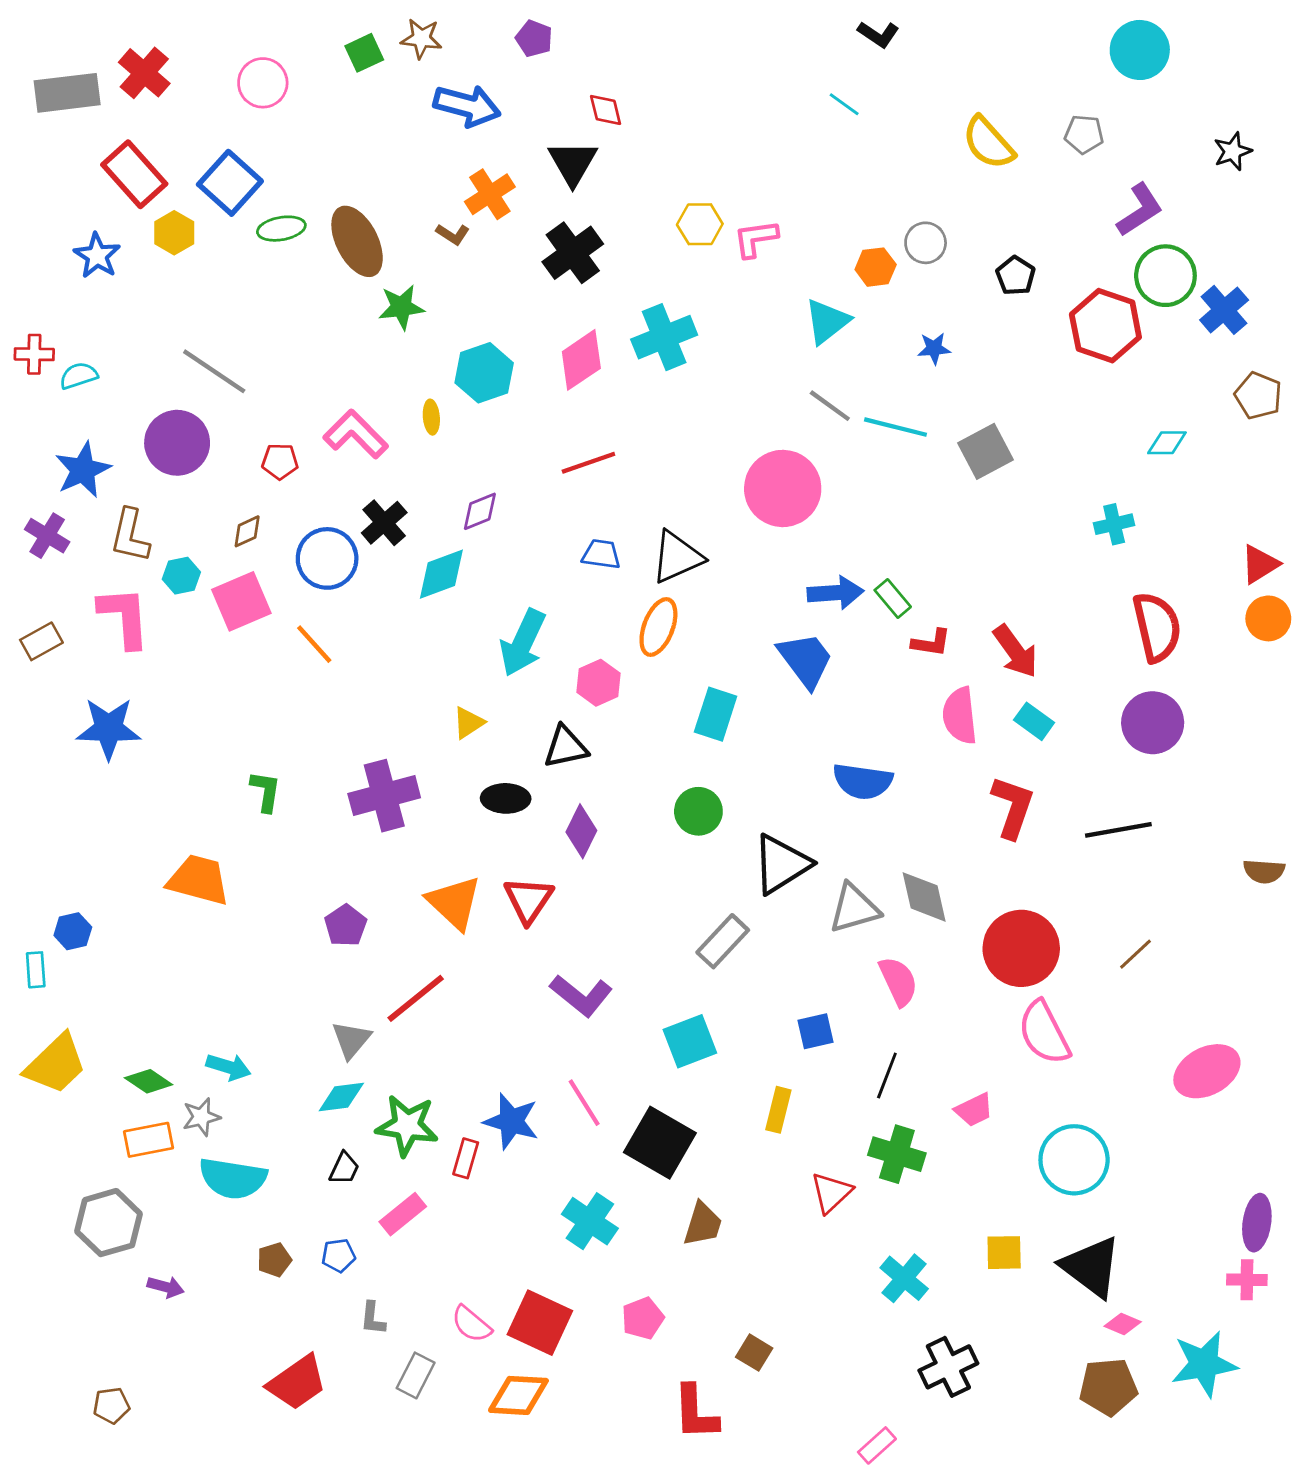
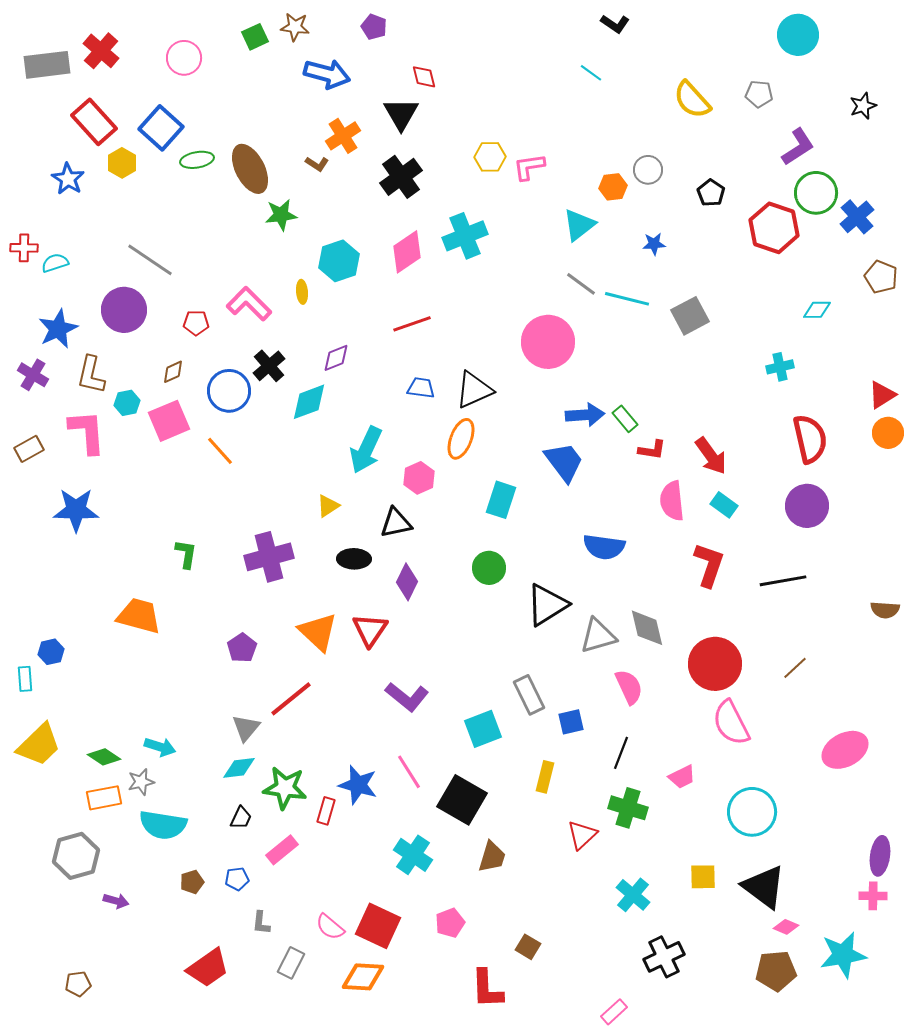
gray rectangle: (723, 941) -> (529, 695), moved, turned -69

